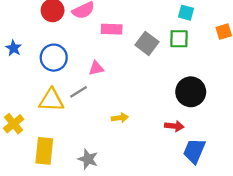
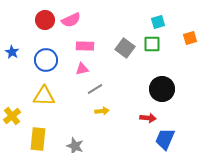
cyan square: (186, 13) -> (158, 22), turned -32
pink rectangle: (112, 29) -> (85, 46), moved
gray line: (79, 92) -> (95, 89), moved

